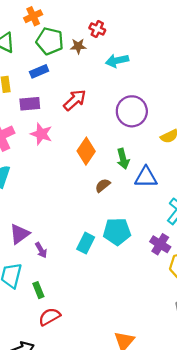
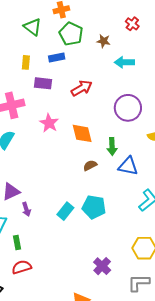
red cross: (97, 29) -> (132, 24), moved
brown star: (78, 46) -> (103, 41), moved
pink star: (41, 134) -> (49, 123), moved
orange diamond: (86, 151) -> (82, 133), turned -60
purple cross: (160, 244) -> (102, 266), moved

